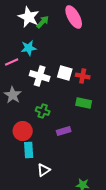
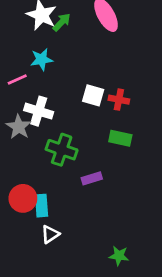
white cross: (40, 76) -> (39, 111), moved
green cross: (43, 111) -> (62, 150), size x1.5
red circle: (23, 131) -> (23, 198), moved
white triangle: (44, 170) -> (50, 234), moved

